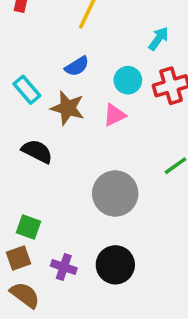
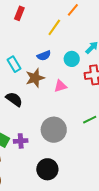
cyan circle: (128, 80) -> (72, 59), moved
brown star: (68, 108) -> (35, 78), turned 30
purple cross: (64, 267) -> (21, 141), moved, turned -32

